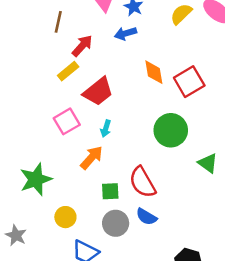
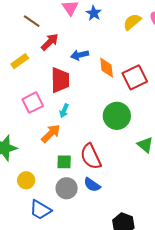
brown line: (58, 22) -> (32, 21), turned -72
blue arrow: (125, 33) -> (80, 55), moved
yellow rectangle: (68, 71) -> (20, 61), moved
red trapezoid: (98, 92) -> (60, 80), turned -56

